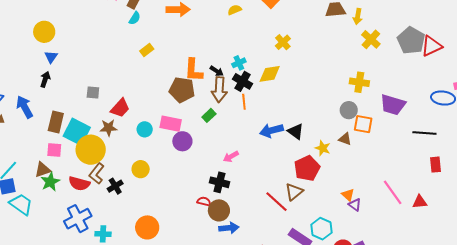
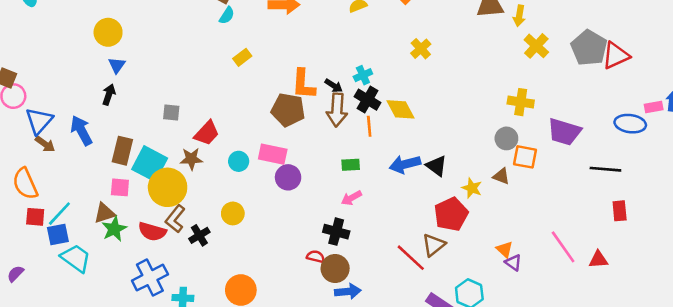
yellow diamond: (270, 74) -> (401, 109), moved, turned 70
green rectangle: (209, 115) -> (351, 165), moved, turned 40

